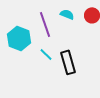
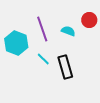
cyan semicircle: (67, 14) -> (68, 31), moved

